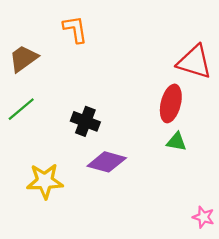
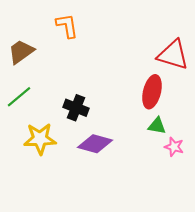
yellow star: (45, 181) -> (40, 139), moved
pink star: (203, 217) -> (174, 147), moved

